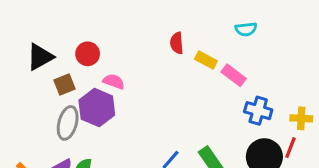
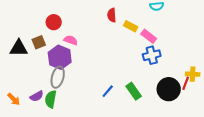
black triangle: (40, 57) -> (19, 48), moved, turned 30
blue cross: (258, 111) -> (152, 55), moved, turned -30
yellow cross: (301, 118) -> (193, 74), moved
gray ellipse: (68, 123) -> (58, 77), moved

